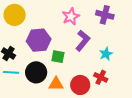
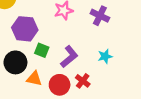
purple L-shape: (83, 41) -> (69, 57), moved
cyan star: (106, 54) -> (105, 56), moved

